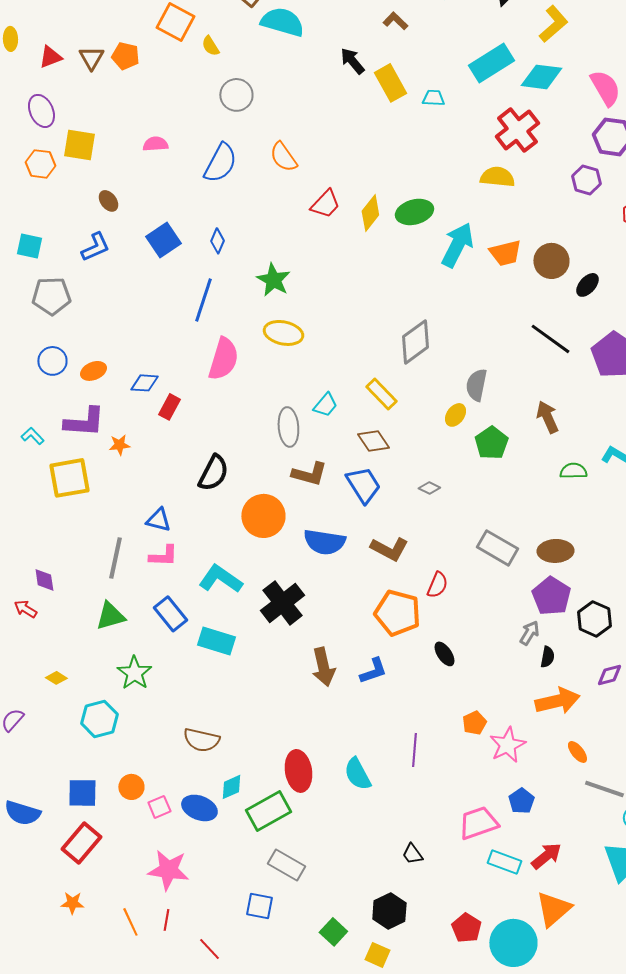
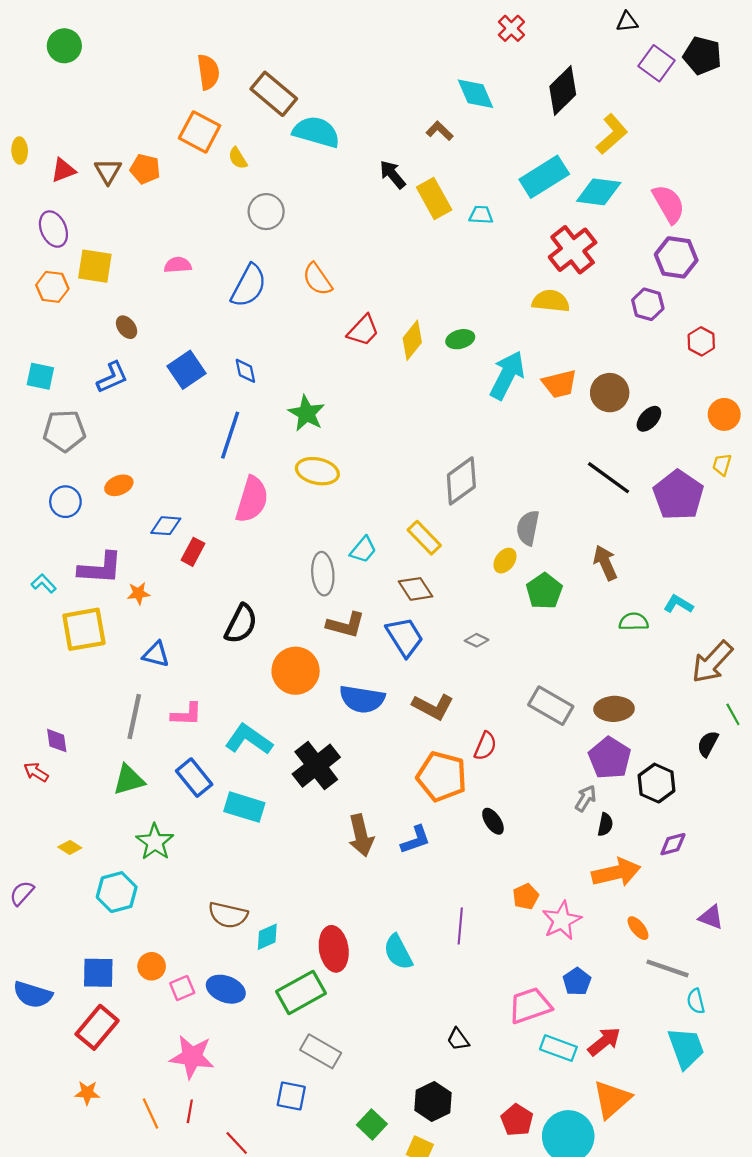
green ellipse: (414, 212) -> (460, 339), size x0.7
blue diamond: (217, 241) -> (245, 371), turned -35
orange ellipse: (93, 371) -> (119, 485), moved
blue triangle: (158, 520) -> (156, 654), moved
cyan diamond: (231, 787) -> (267, 937), moved

